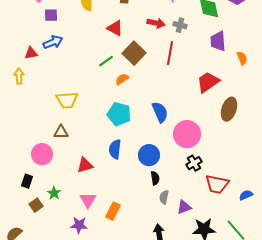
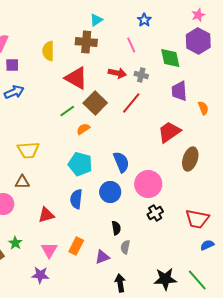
red triangle: (115, 28) -> (76, 78), size x1.4
red line: (170, 53) -> (131, 103), turned 30
blue circle: (149, 155) -> (110, 192), moved
red trapezoid: (217, 184) -> (197, 219), moved
purple triangle: (184, 207) -> (102, 257), moved
orange rectangle: (113, 211) -> (76, 246), moved

